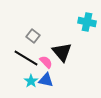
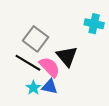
gray square: (33, 36) -> (36, 39), size x1.6
pink semicircle: (46, 62) -> (50, 67), size x1.5

